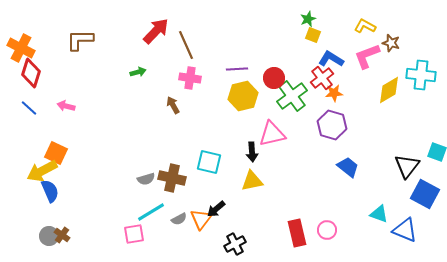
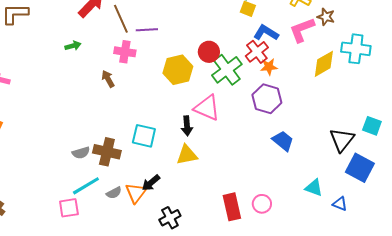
purple line: (237, 69) -> (147, 30), moved
pink triangle: (272, 134) -> (207, 108), turned 36
blue triangle: (405, 230) -> (340, 204), size x0.6

